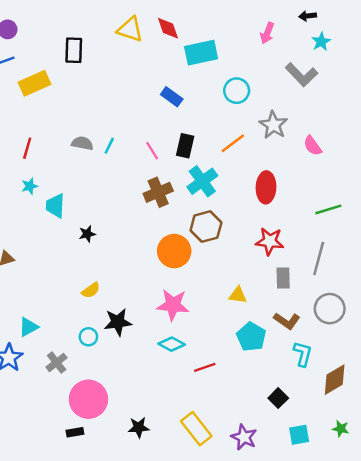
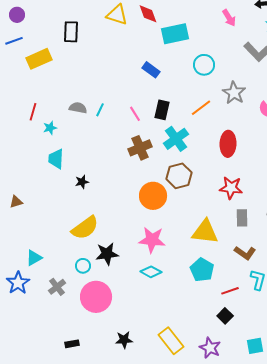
pink arrow: (267, 33) -> (229, 18), turned -54
cyan star: (30, 186) -> (50, 128), moved
yellow semicircle: (91, 290) -> (85, 228), size x1.8
yellow triangle: (238, 295) -> (205, 232), size x1.8
cyan pentagon: (251, 337) -> (202, 270), moved
red line: (205, 367) -> (230, 291), moved
black square: (278, 398) -> (225, 316), moved
pink circle: (88, 399) -> (96, 297), moved

